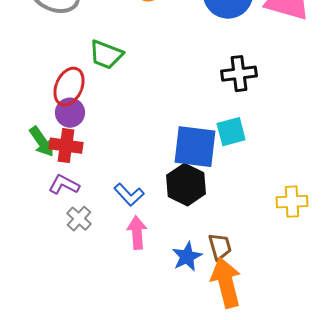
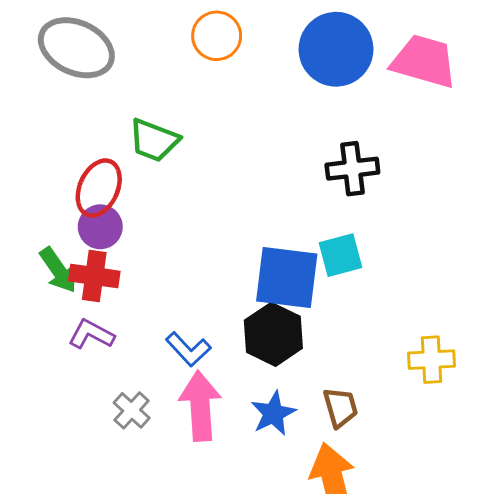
gray cross: (79, 219) -> (132, 410), moved
pink arrow: (137, 233) -> (200, 406), size x1.4
brown trapezoid: (220, 247) -> (340, 407), moved
blue star: (187, 257) -> (273, 413), moved

